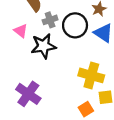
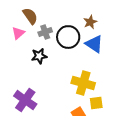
pink triangle: (21, 31) -> (18, 33), moved, turned 40
black star: (44, 46) -> (39, 56), size x0.7

